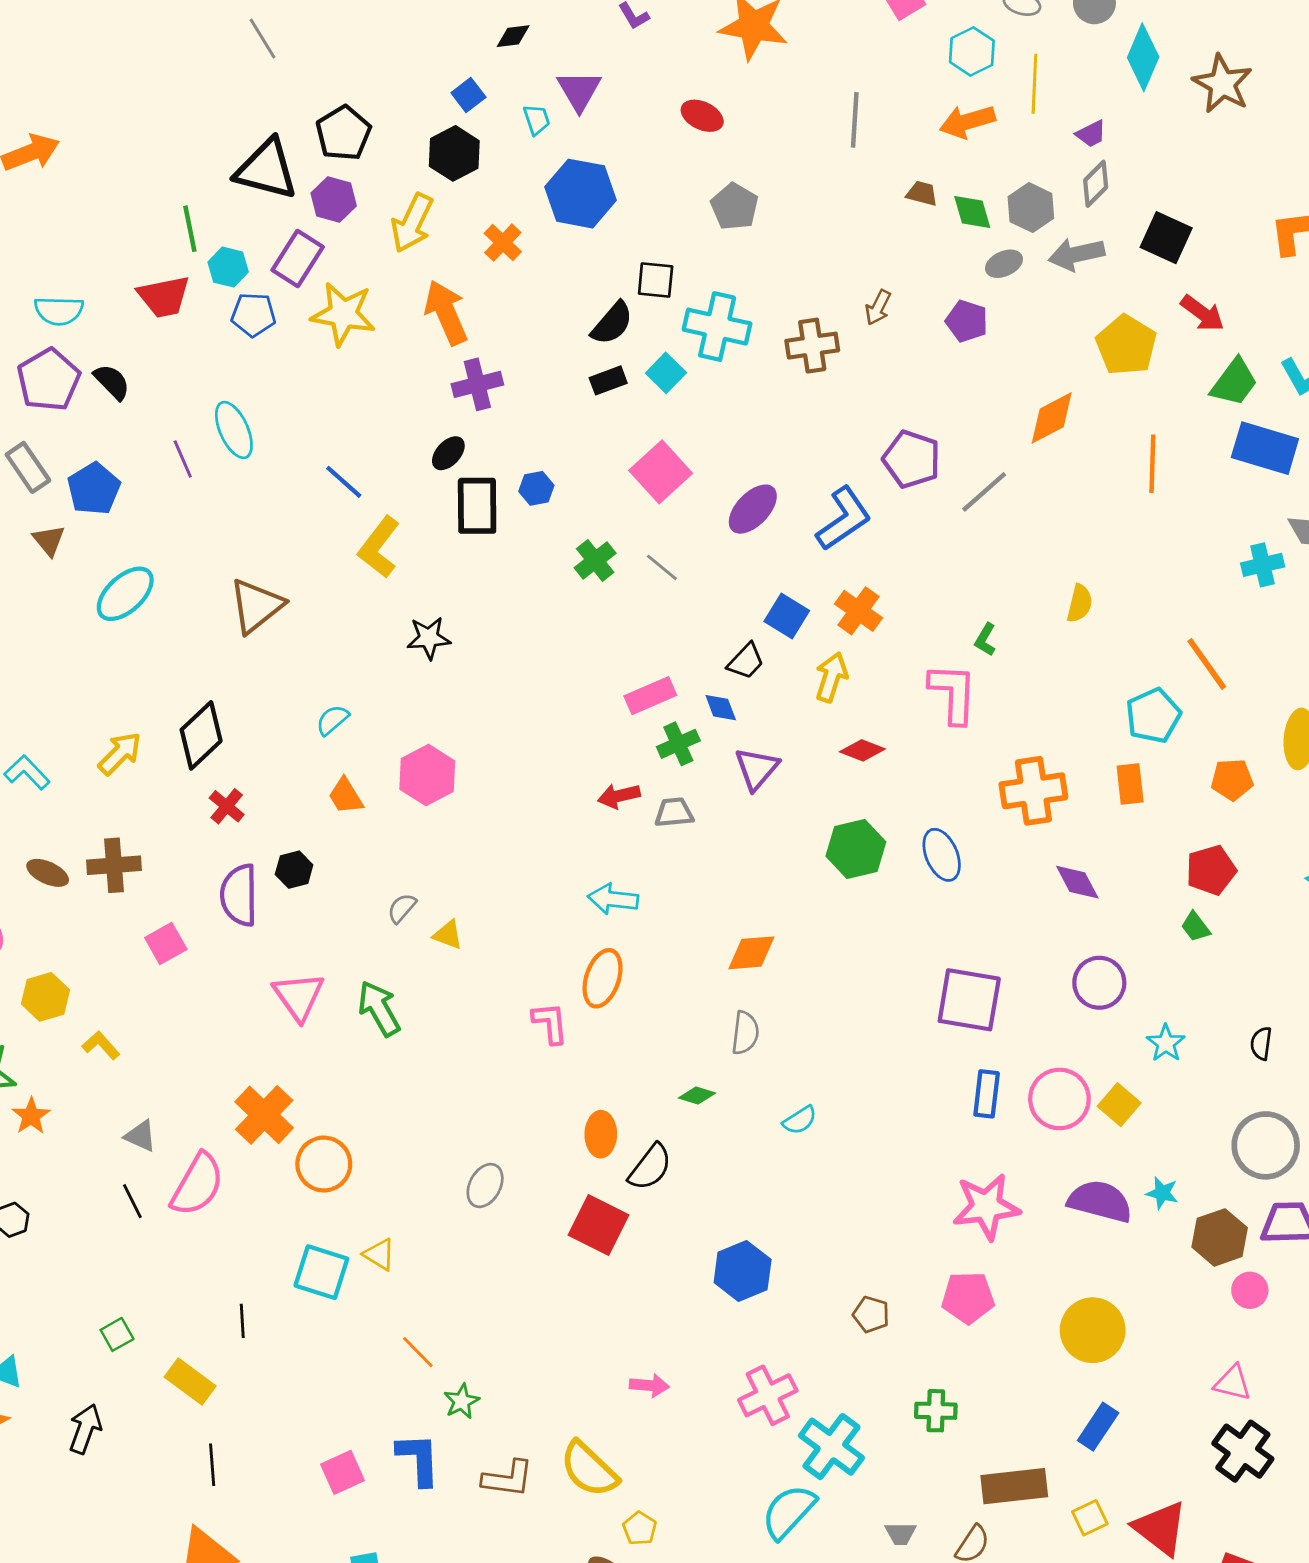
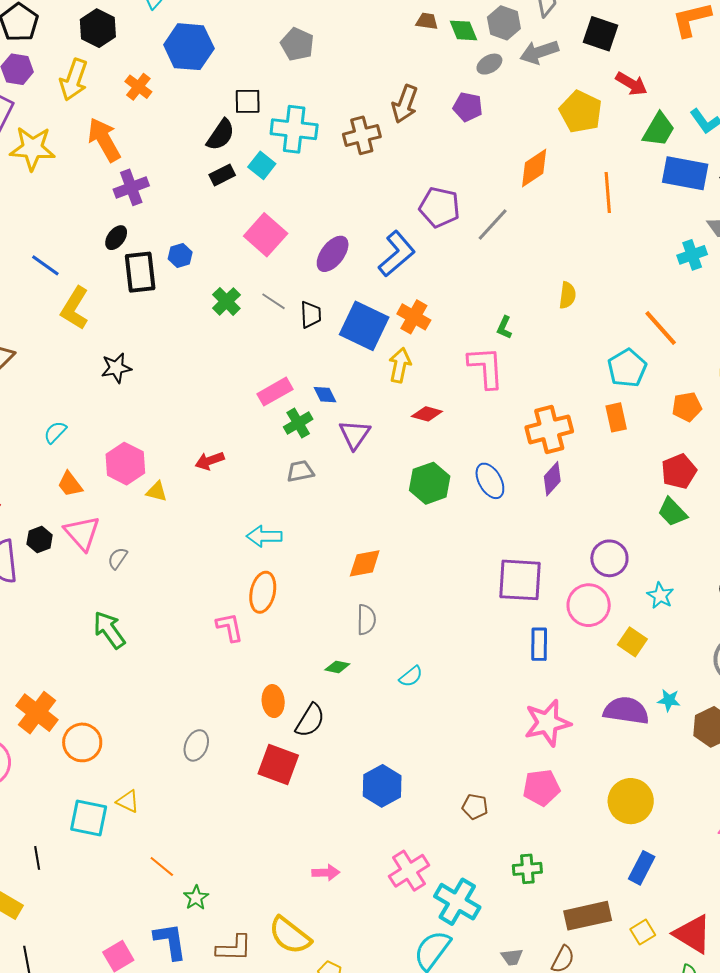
brown arrow: (878, 307) -> (405, 104), size x1.5
blue square: (787, 616) -> (364, 326), size x1.6
black trapezoid: (746, 661) -> (311, 315), moved, turned -40
red arrow: (619, 796) -> (210, 461), moved
purple diamond: (1077, 882) -> (552, 479), moved, turned 76
green trapezoid: (1196, 927) -> (672, 512), size x1.4
yellow triangle: (448, 935) -> (157, 492), moved
pink triangle: (299, 996) -> (82, 533), moved
pink circle: (1059, 1099) -> (589, 605), moved

